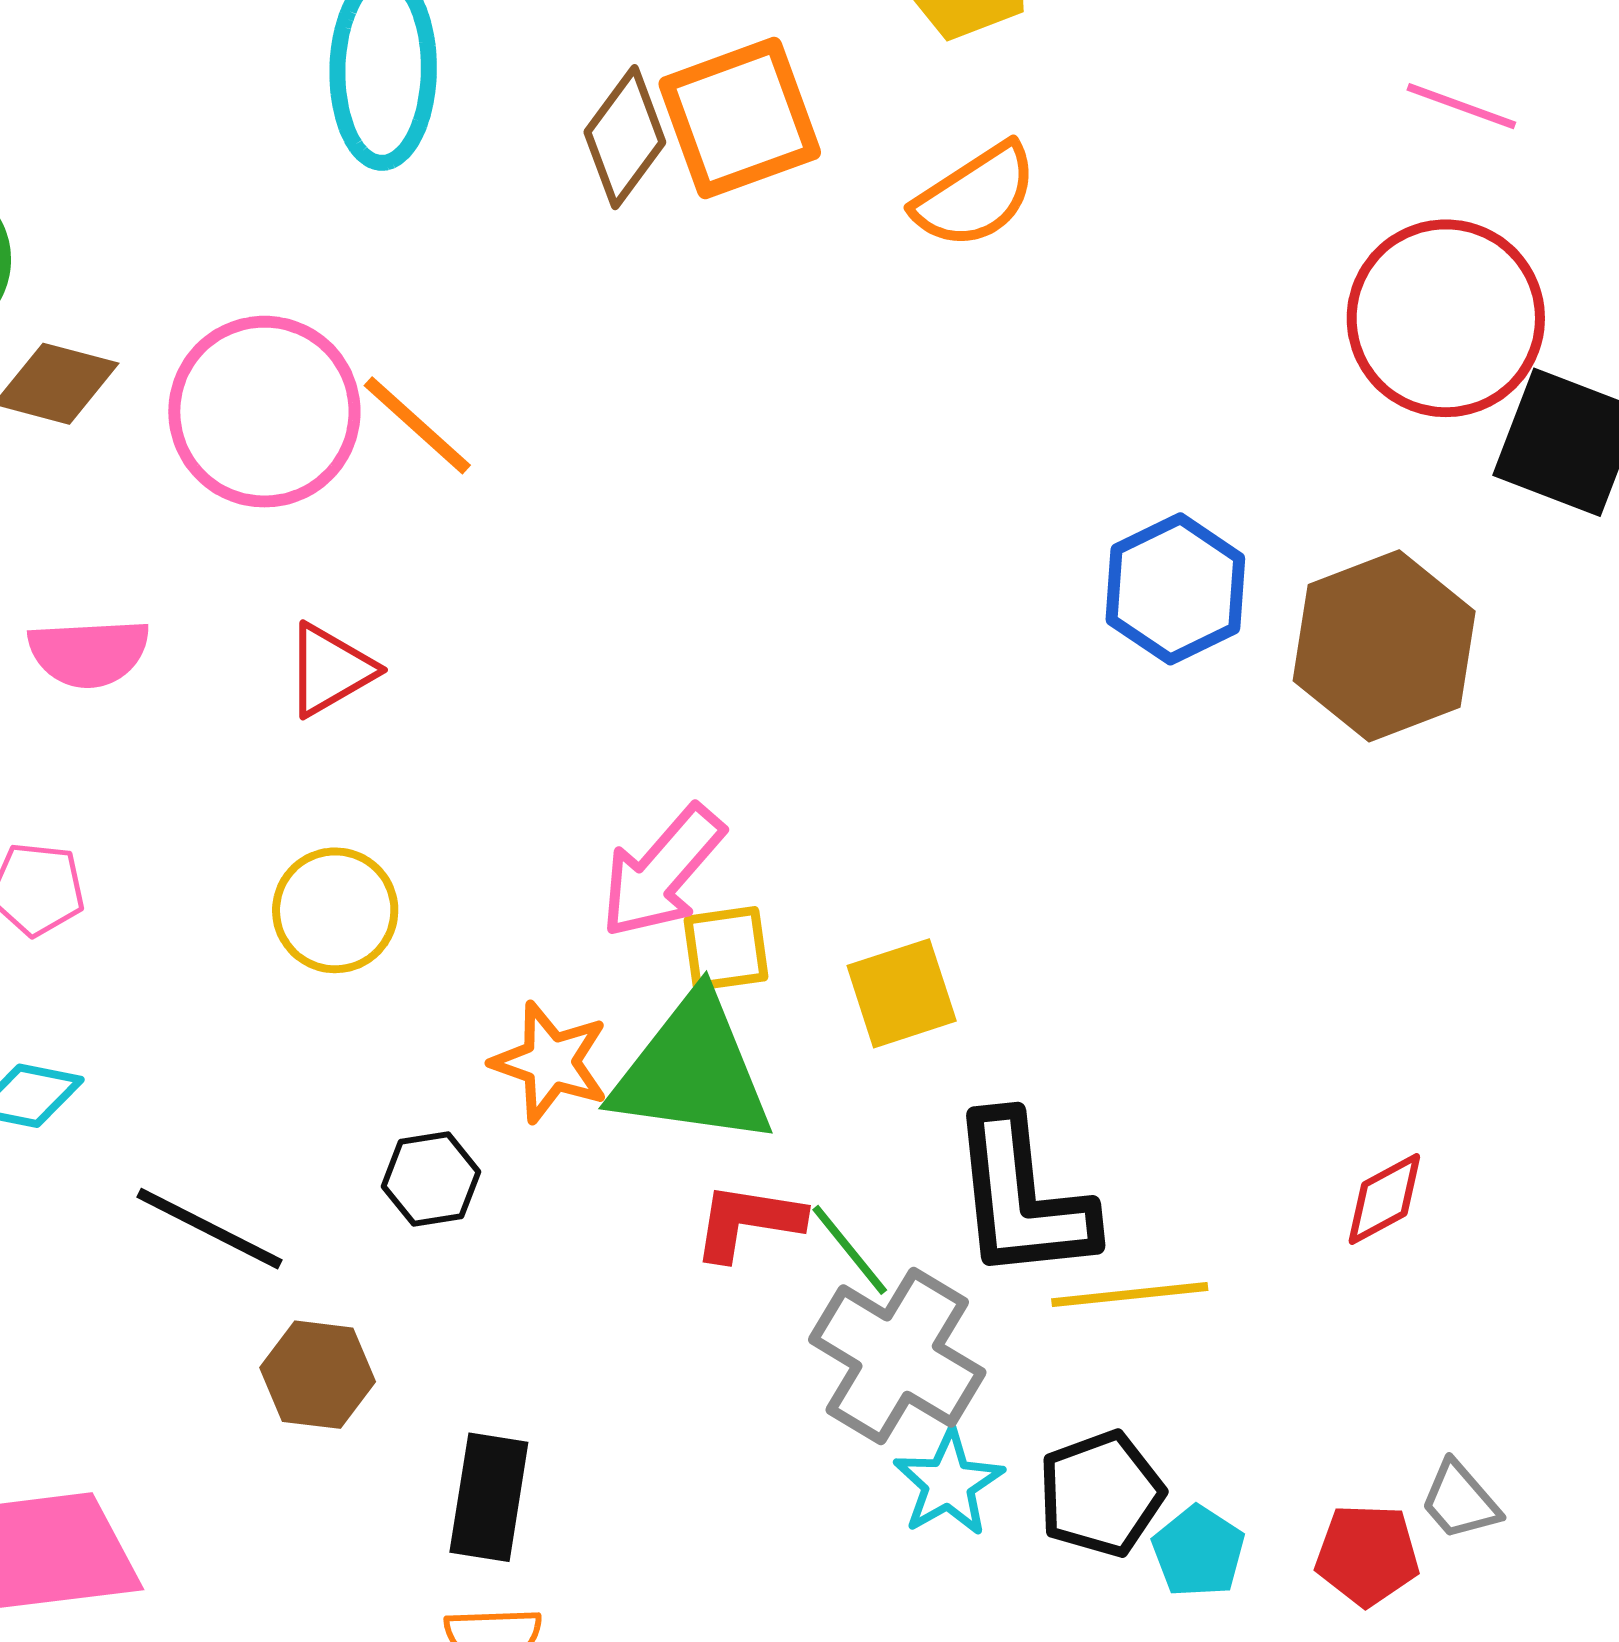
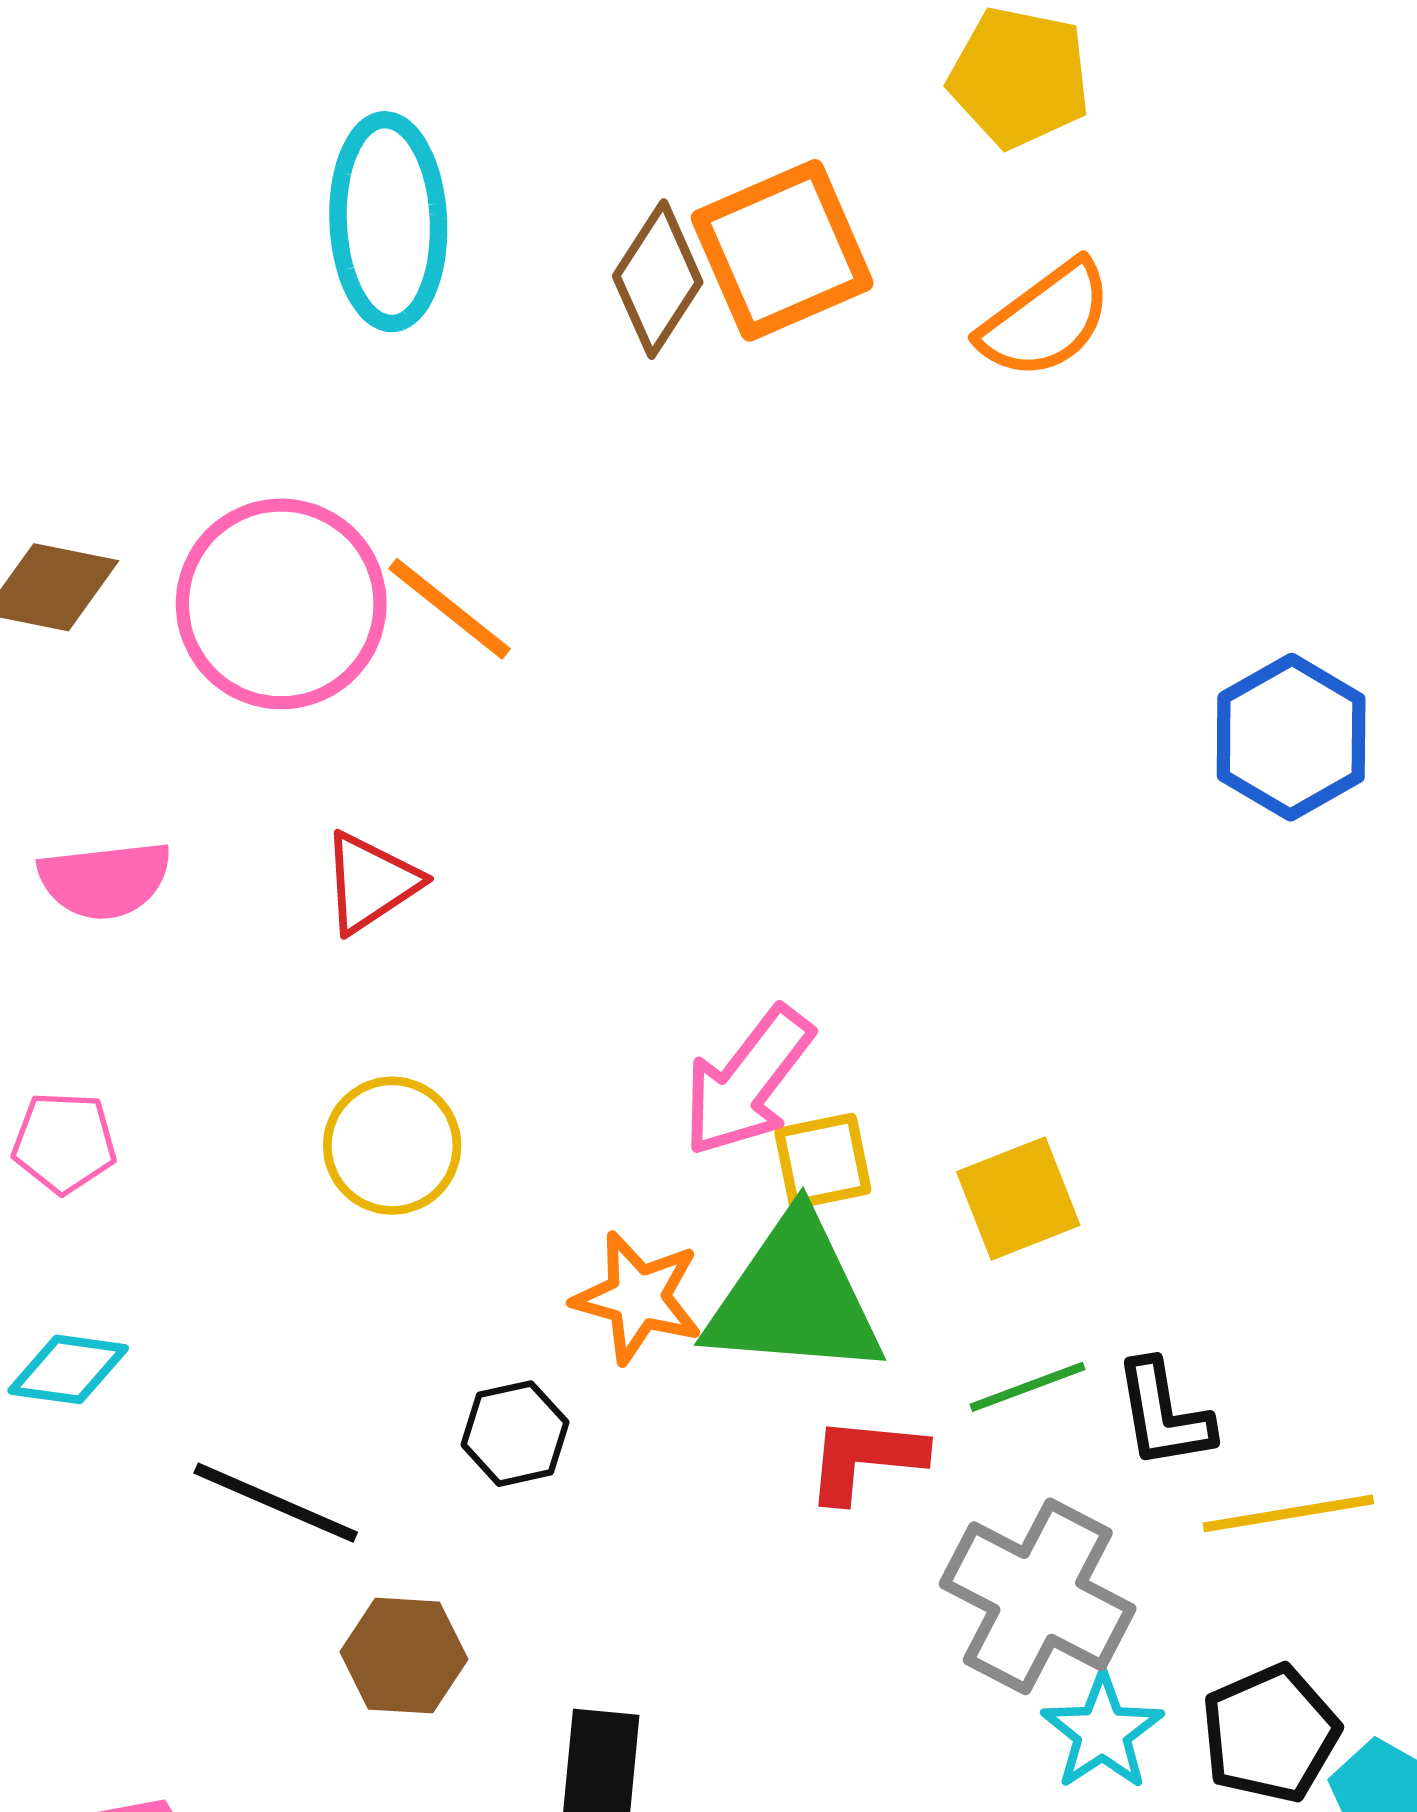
black L-shape: (1022, 1198) -> (1164, 1414), size x0.6
green line: (850, 1250) -> (1027, 1387), moved, turned -68

